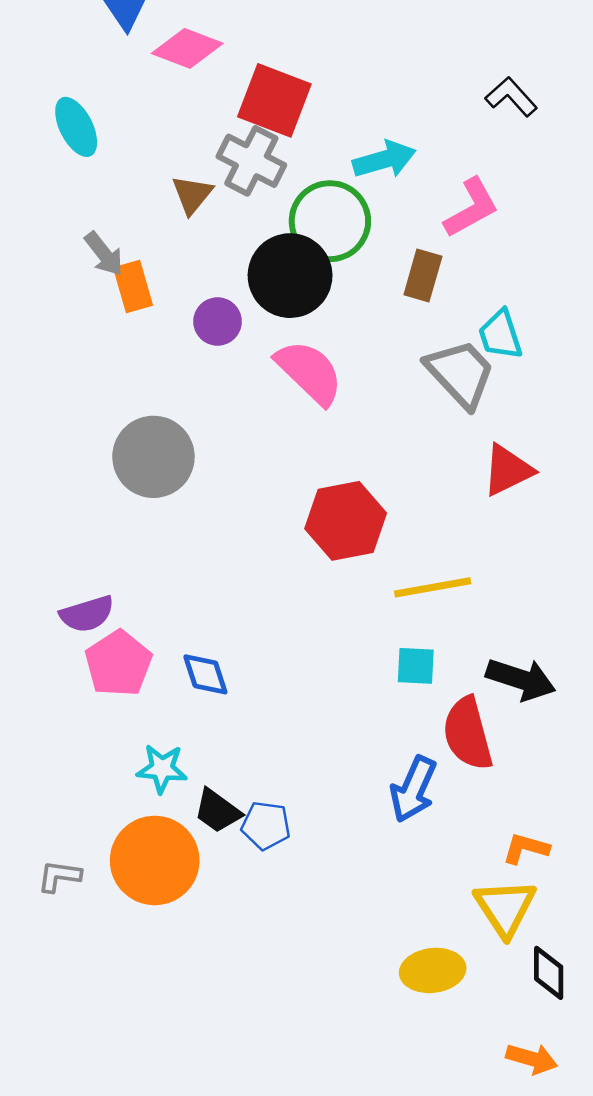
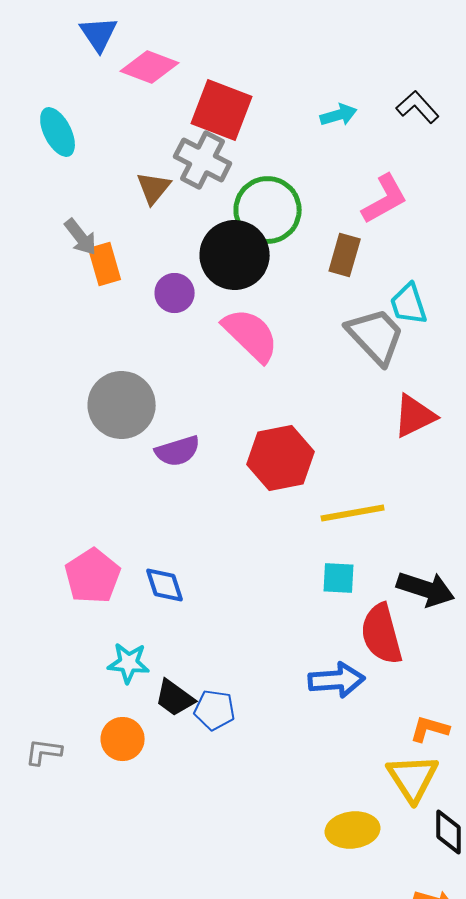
cyan arrow: (384, 160) -> (339, 115), moved, size x0.7
purple semicircle: (87, 614) -> (178, 451), moved
blue arrow: (413, 789) -> (337, 680), turned -118
orange circle: (155, 860) -> (123, 739), size x0.6

